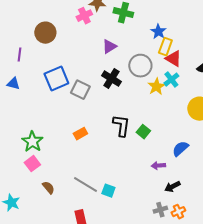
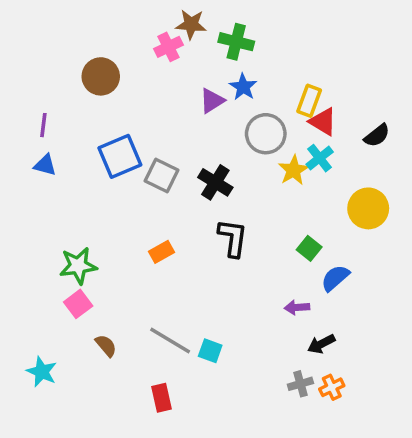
blue star: (158, 32) -> (243, 87), moved
purple line: (19, 55) -> (43, 125), moved
black cross: (111, 79) -> (215, 182), moved
green square: (143, 132) -> (309, 248), moved
green star: (32, 142) -> (78, 266), turned 30

